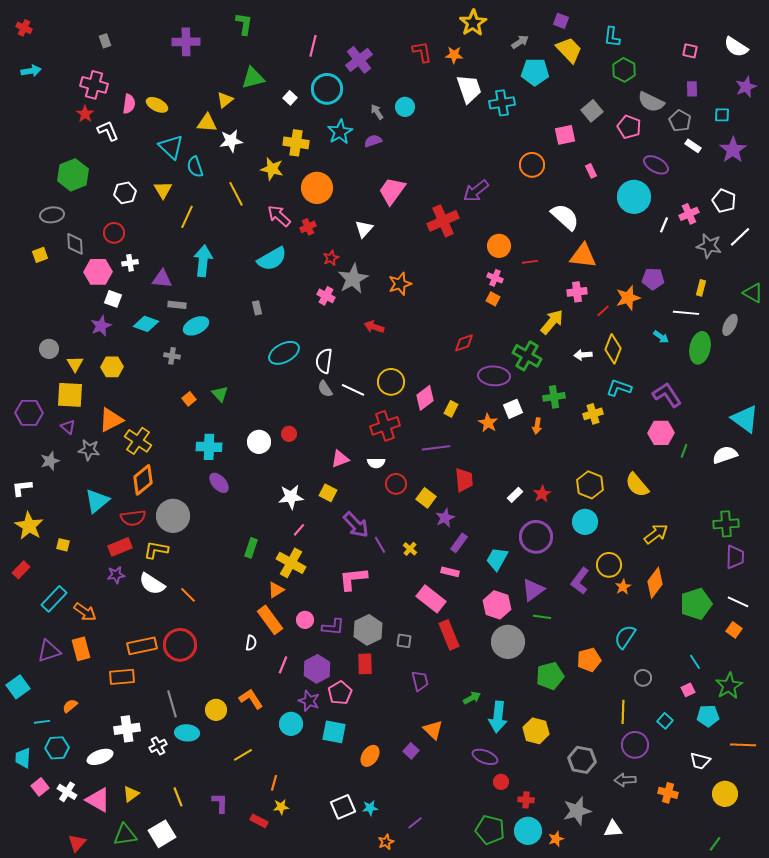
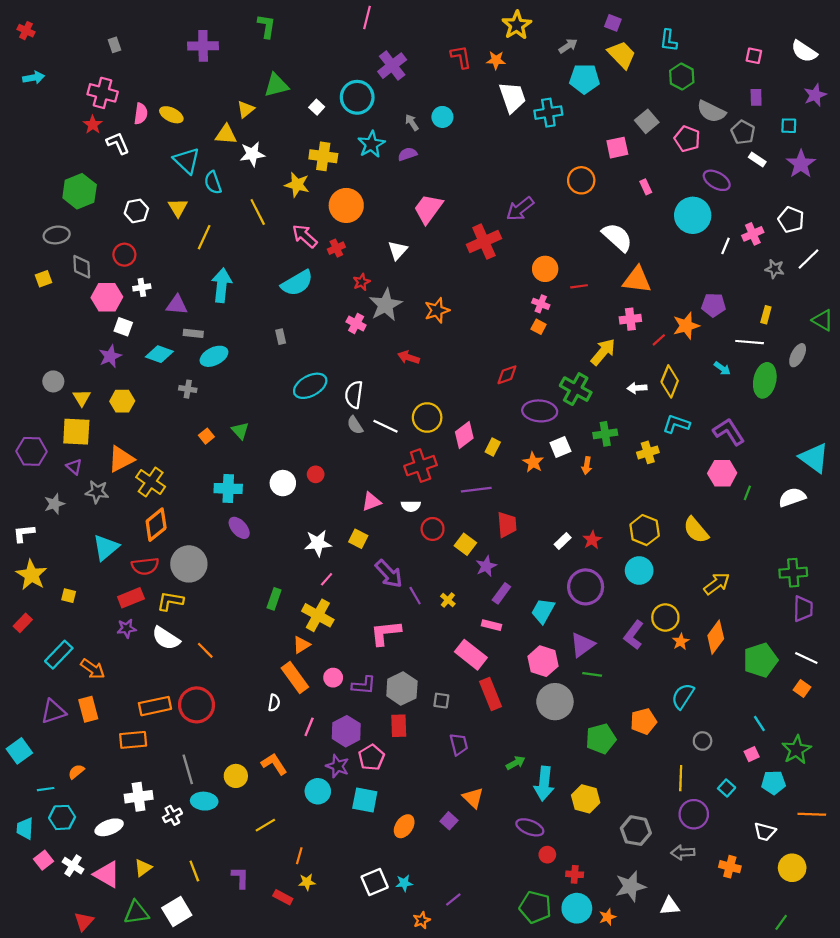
pink line: (313, 46) -> (367, 17), moved
gray star: (709, 246) -> (775, 269), size x0.7

